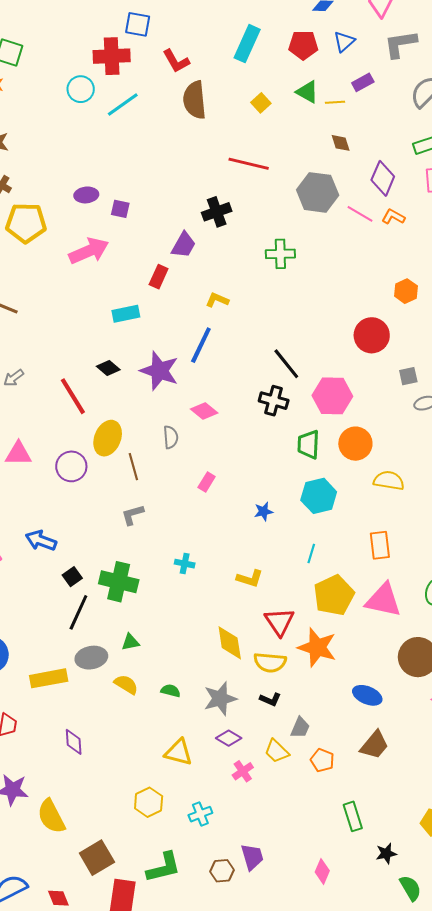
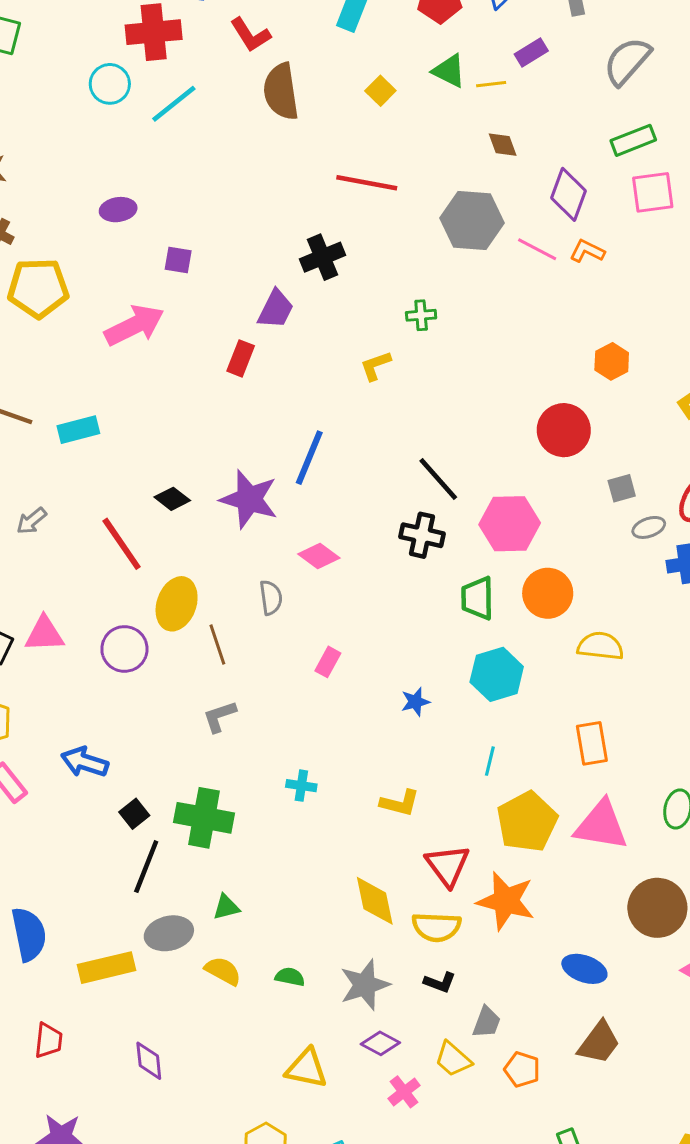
purple ellipse: (86, 195) -> (118, 210), moved
green cross: (280, 254) -> (421, 315), size x0.7
yellow L-shape: (217, 300) -> (376, 366), moved, turned -40
cyan rectangle: (126, 314) -> (78, 430), moved

